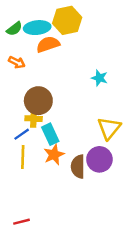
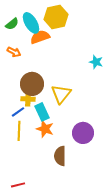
cyan ellipse: (37, 28) -> (31, 23), turned 65
cyan star: (99, 78) -> (96, 62), moved
yellow triangle: (109, 128) -> (61, 94), moved
orange star: (54, 155) -> (45, 129), turned -30
brown semicircle: (78, 167) -> (60, 156), moved

